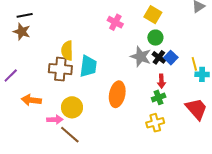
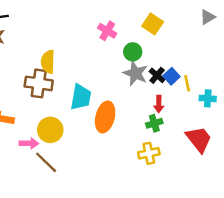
green circle: (155, 38) -> (133, 52), moved
yellow line: (194, 64) -> (187, 83), moved
cyan trapezoid: (88, 66) -> (81, 97), moved

